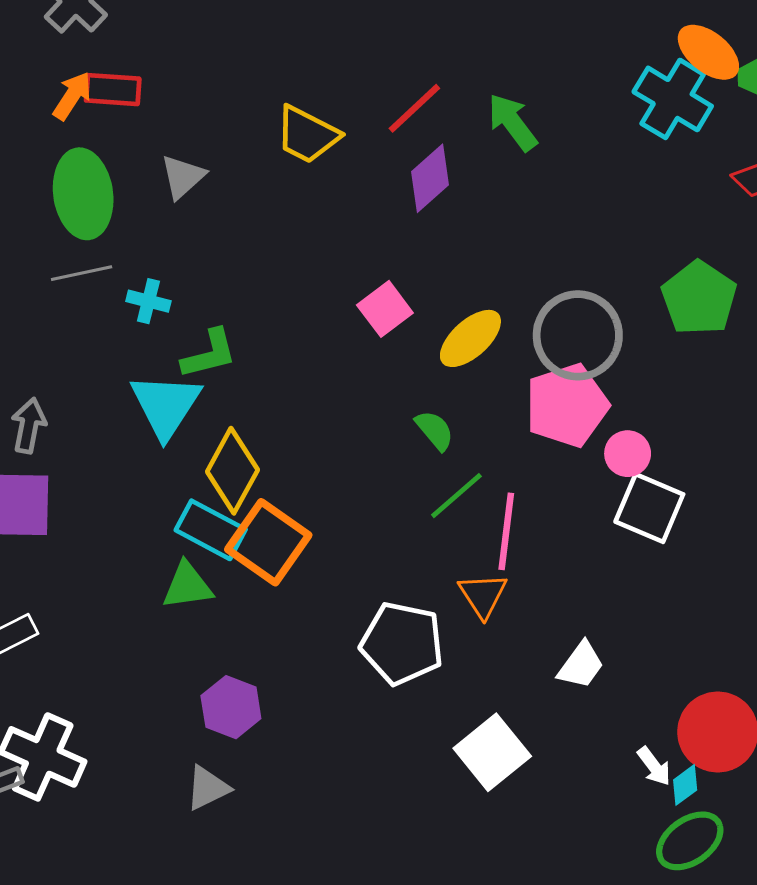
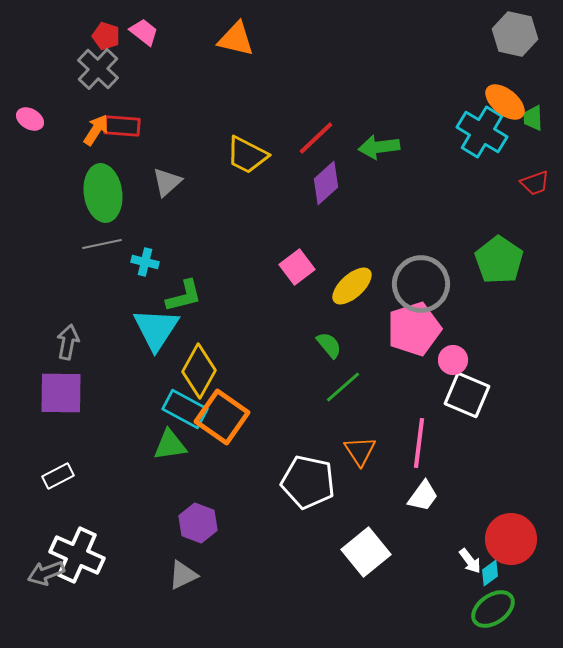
green arrow: (512, 122) -> (379, 147), turned -60
pink line: (506, 531) -> (419, 443), moved

